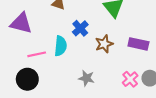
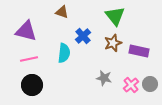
brown star: (104, 44) -> (113, 43), moved
pink line: (37, 54) -> (29, 59), moved
gray star: (86, 78) -> (104, 78), moved

